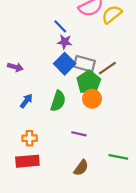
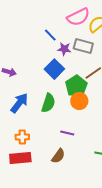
purple star: (65, 42) -> (64, 49), moved
gray rectangle: (84, 64) -> (83, 46), moved
blue arrow: (26, 101) -> (19, 103), size x1.5
brown semicircle: (81, 168) -> (58, 156), moved

